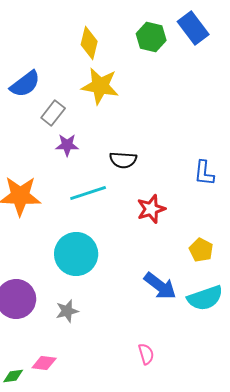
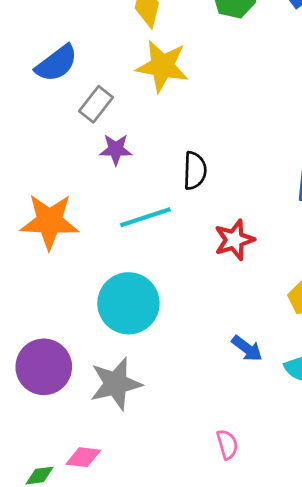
black semicircle: (123, 160) -> (195, 171), turned -92
blue arrow: (160, 286) -> (247, 348), size x0.7
gray star: (67, 311) -> (116, 384), size x1.6

